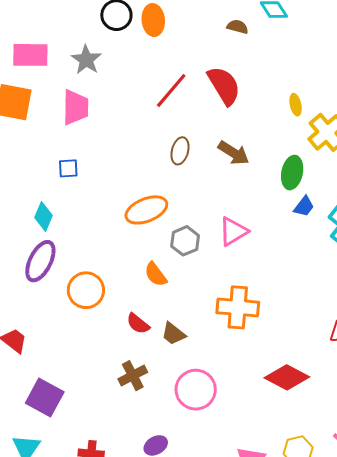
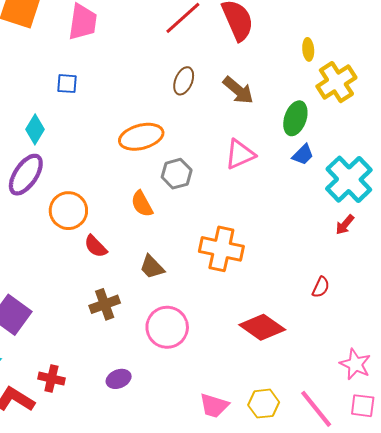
pink triangle: (233, 231) -> (240, 154), moved
red semicircle: (138, 324) -> (96, 246), moved

